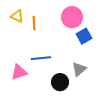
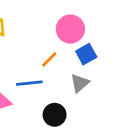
orange line: (34, 23) -> (49, 59), moved, turned 48
gray triangle: (79, 69) -> (80, 83), moved

